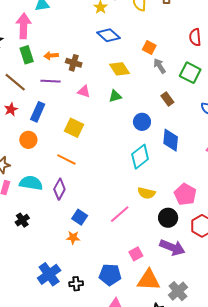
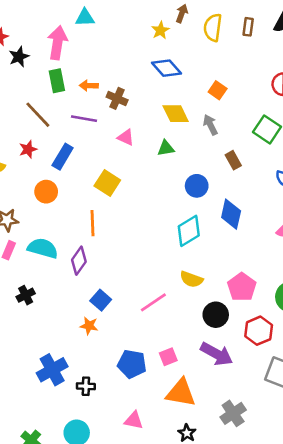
gray arrow: (160, 66) -> (210, 125), moved
orange line: (66, 160) -> (93, 223), turned 54
blue pentagon: (110, 275) -> (132, 364), moved
gray cross: (178, 291) -> (233, 413), moved

